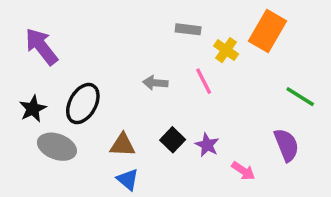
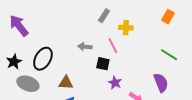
gray rectangle: (188, 29) -> (104, 16), turned -64
orange rectangle: (267, 31) -> (168, 17), moved, size x0.6
yellow cross: (226, 50) -> (126, 28), turned -32
black square: (173, 140) -> (103, 64), moved, turned -32

